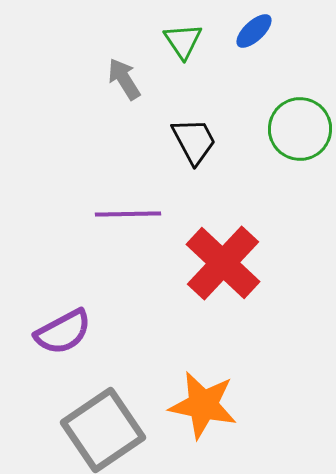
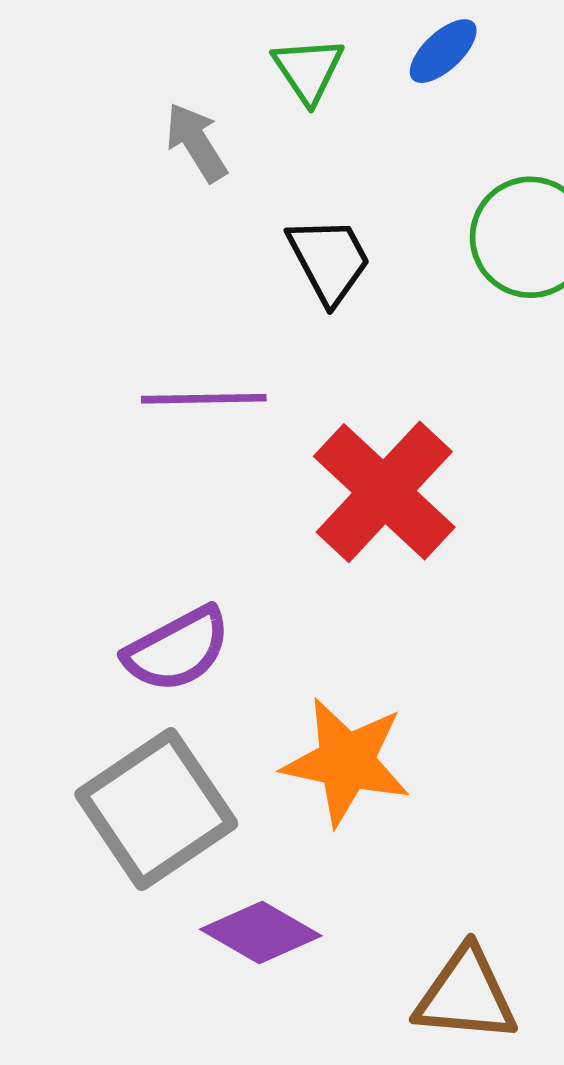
purple semicircle: (63, 332) -> (177, 649), moved

